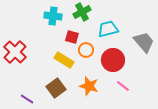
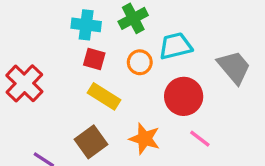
red square: (72, 37) -> (94, 59), moved
orange circle: (86, 50) -> (140, 62), moved

